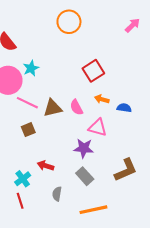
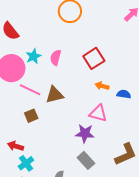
pink semicircle: (76, 107) -> (56, 58), moved, turned 42
red arrow: (46, 166) -> (16, 146), moved

